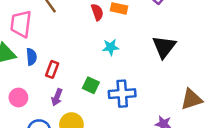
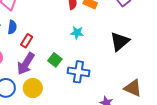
purple arrow: (57, 97) -> (26, 64), size x1.6
brown triangle: (191, 99) -> (133, 88), turned 30

